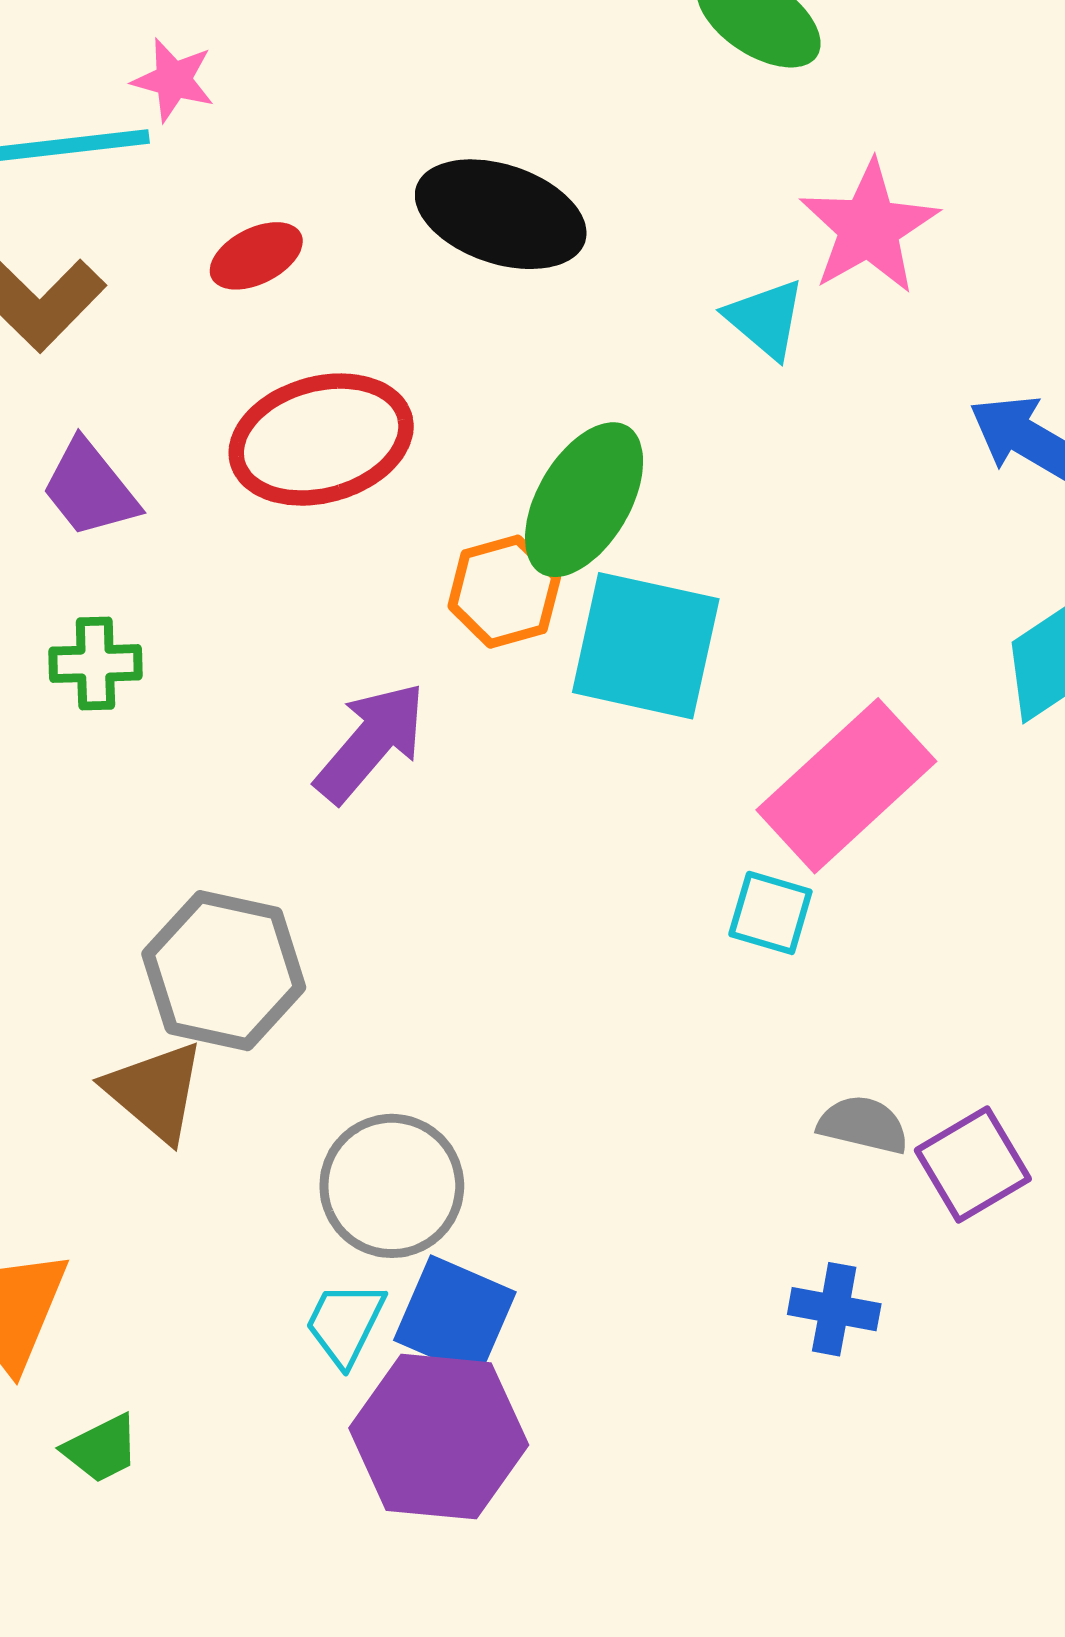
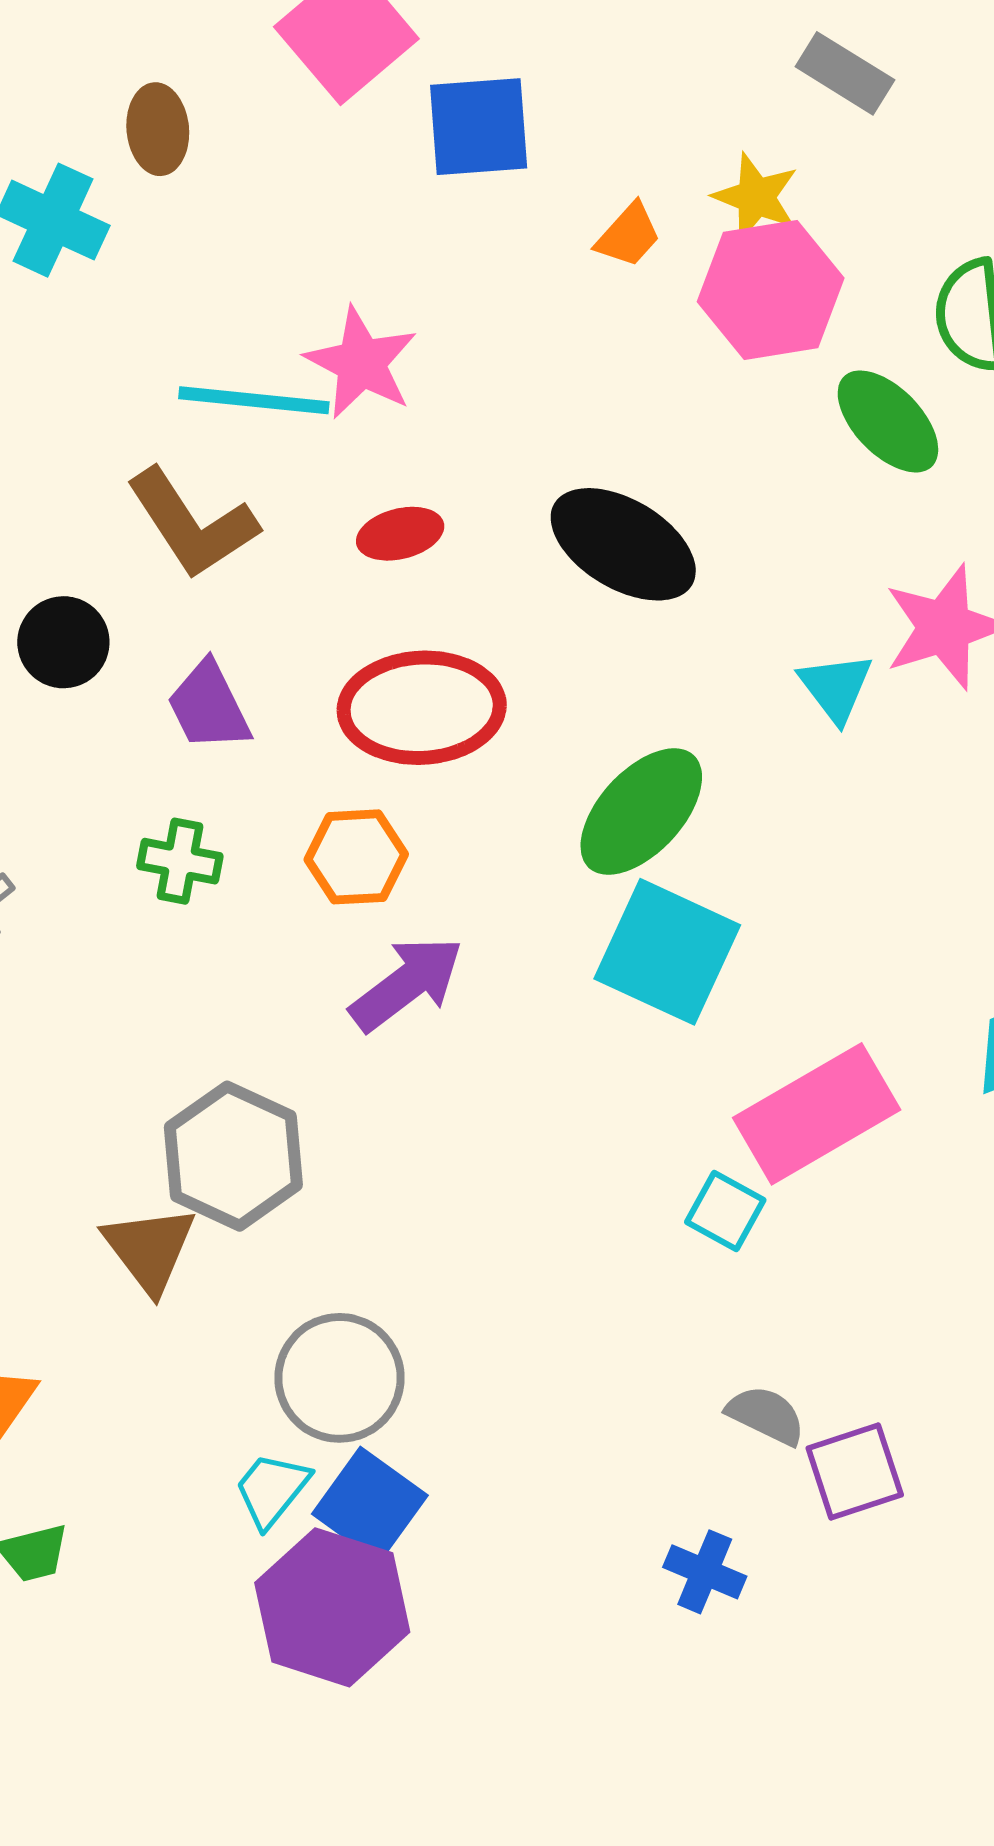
pink star: (173, 80) -> (361, 363), size x1.5
orange hexagon: (504, 592) -> (356, 857), moved

